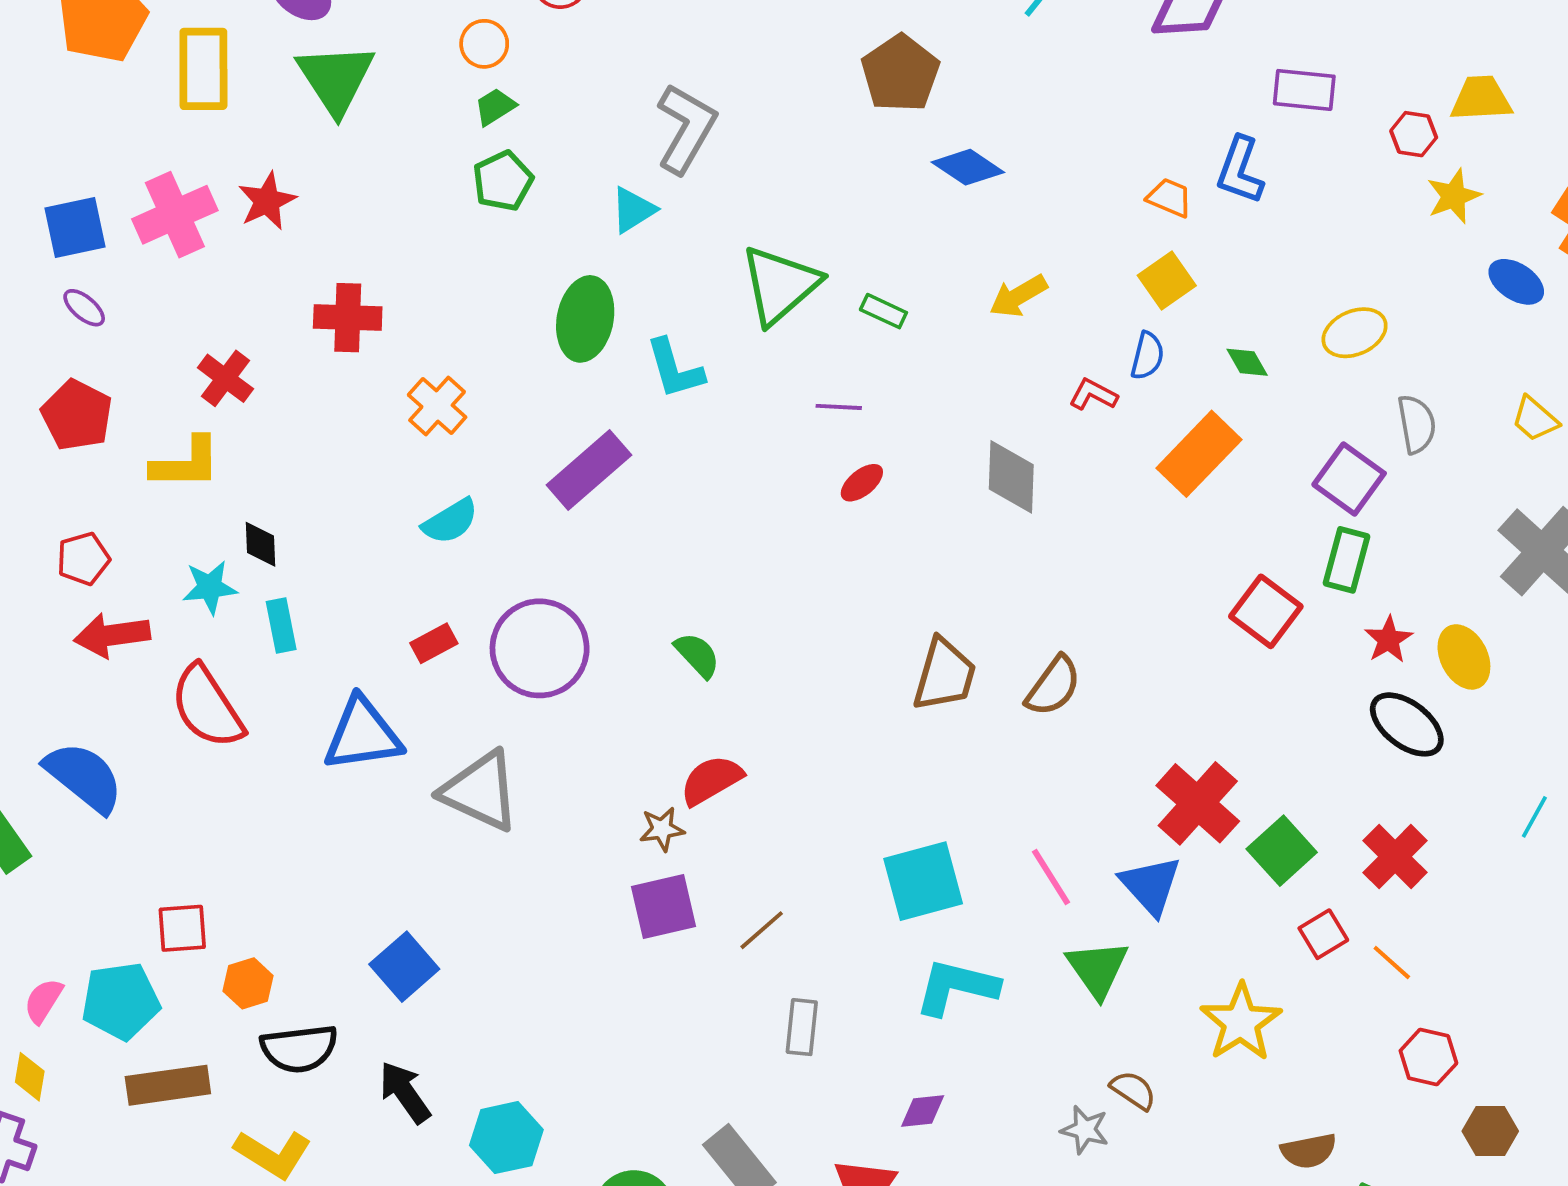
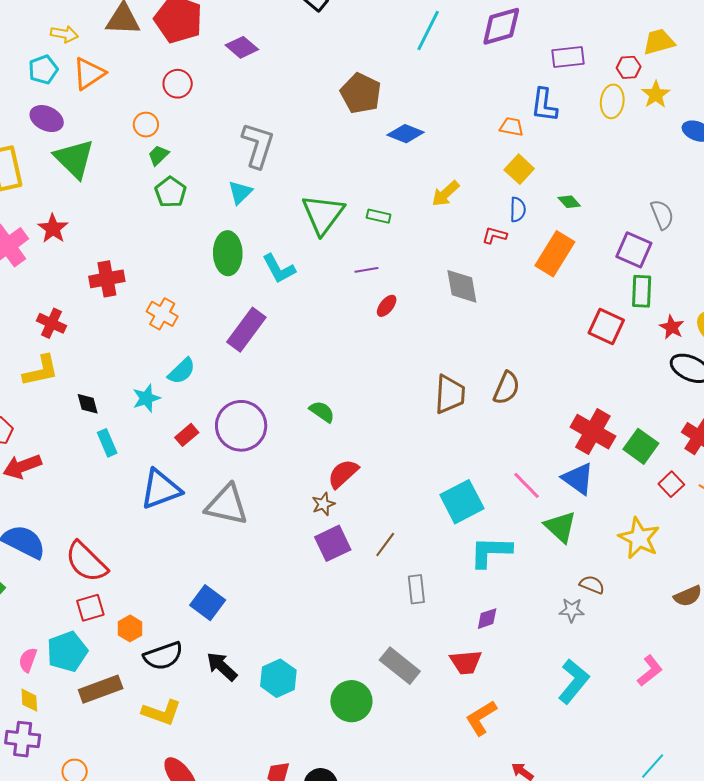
yellow ellipse: (1355, 333) -> (612, 101), moved, turned -48
cyan star: (210, 587) -> (146, 398), moved
red semicircle: (207, 707) -> (86, 562), moved

